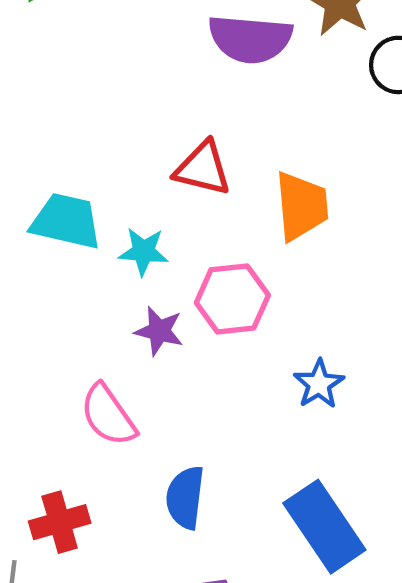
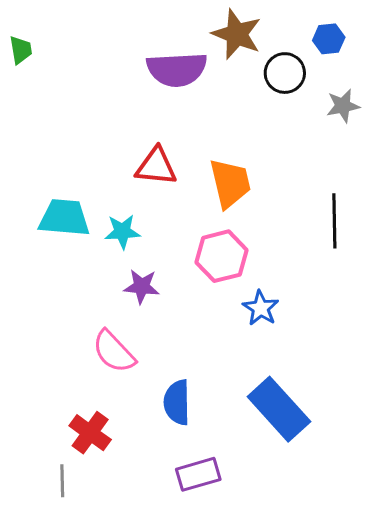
pink hexagon: (232, 299) -> (221, 256), moved
red cross: (60, 522) -> (90, 433), turned -30

